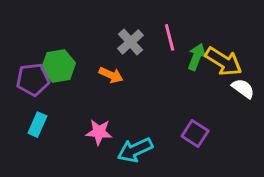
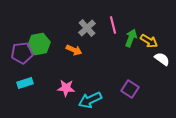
yellow arrow: (224, 61) -> (149, 41), size x0.7
cyan rectangle: (37, 125) -> (25, 83), turned 49

